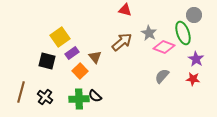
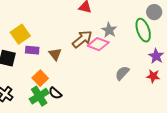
pink diamond: (164, 47) -> (98, 44), moved
purple rectangle: (72, 53) -> (32, 50), turned 40
orange square: (80, 71) -> (40, 78), moved
green cross: (79, 99) -> (39, 96), turned -30

